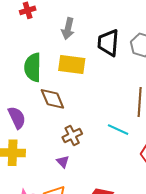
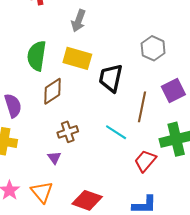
black trapezoid: (108, 43) -> (111, 78), moved
brown diamond: (52, 99) -> (52, 91), turned 72

